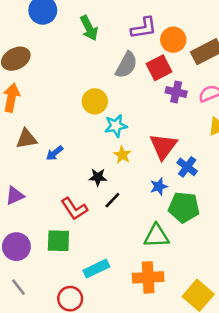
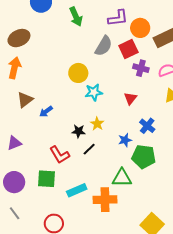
brown triangle: (27, 139) -> (25, 100), turned -30
red triangle: (163, 146) -> (130, 98), moved, size x0.6
yellow star: (122, 155) -> (97, 124), moved
cyan rectangle: (96, 269) -> (77, 190), moved
orange cross: (148, 277) -> (105, 200), moved

